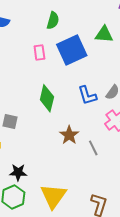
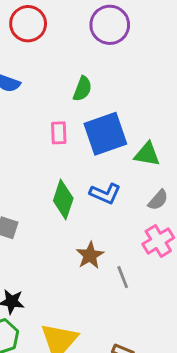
green triangle: (104, 34) -> (147, 154), moved
blue L-shape: (87, 95) -> (105, 194), moved, turned -55

